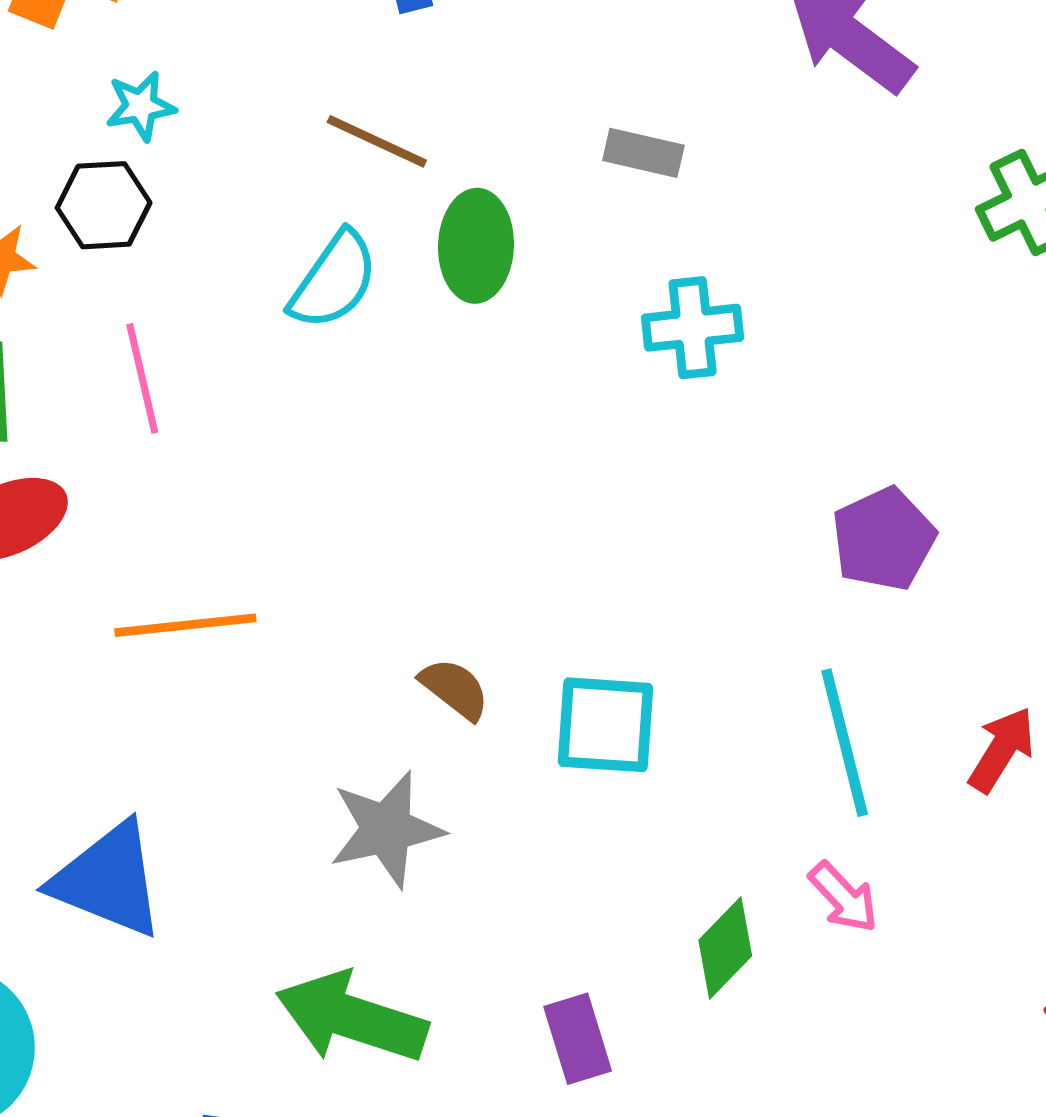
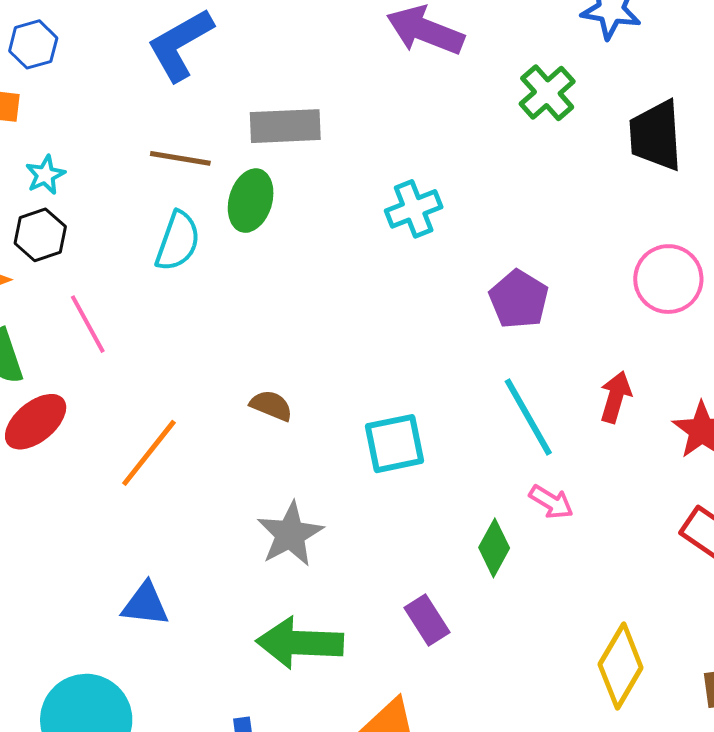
gray rectangle: (643, 153) -> (285, 126), moved, size x1.6
green ellipse: (476, 246) -> (251, 201), turned 30
cyan cross: (693, 328) -> (414, 209), moved
orange line: (185, 625) -> (149, 453), turned -30
brown semicircle: (455, 689) -> (271, 406), moved
blue triangle: (108, 880) -> (145, 604), size x0.7

